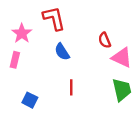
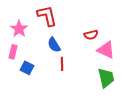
red semicircle: (105, 40) -> (91, 35), turned -80
red line: (71, 87) -> (62, 64), moved
blue square: (30, 100) -> (27, 68), moved

